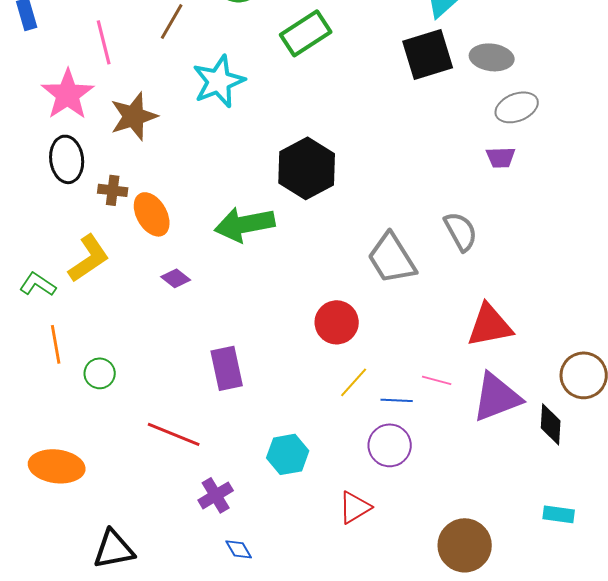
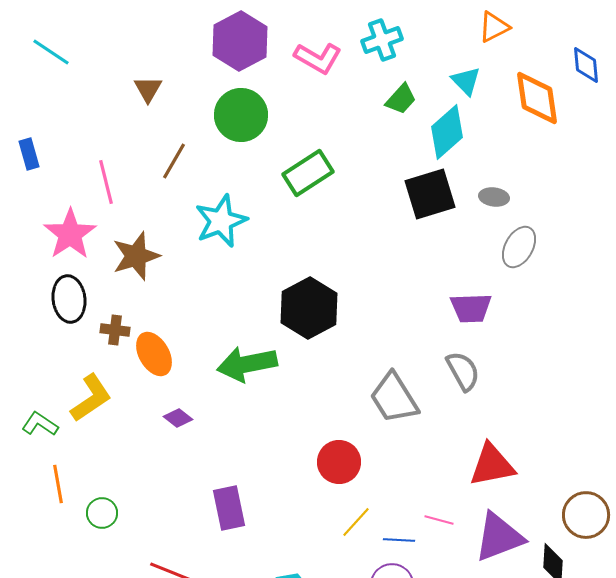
gray ellipse: (492, 57) -> (494, 197), size x0.7
gray ellipse: (517, 107) -> (519, 247), turned -39
purple trapezoid: (501, 157) -> (471, 308), moved, size x1.4

